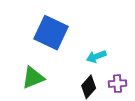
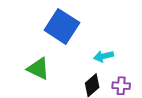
green triangle: (33, 78) -> (38, 69), turned 40

